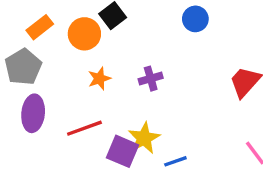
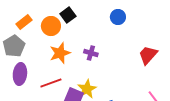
orange star: (99, 79) -> (60, 53), size x1.5
purple cross: (151, 79) -> (91, 53), turned 32

